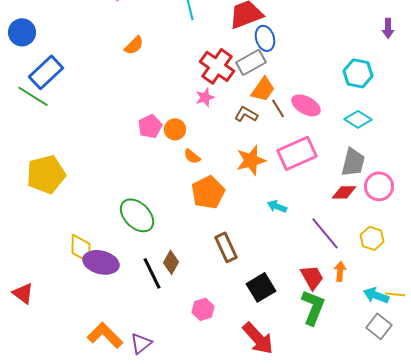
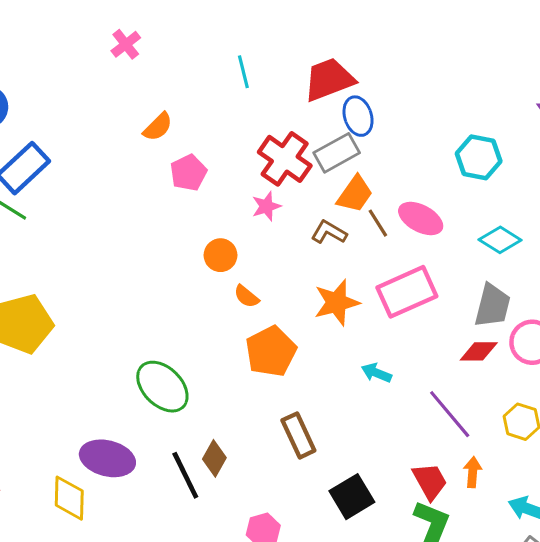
cyan hexagon: (358, 73) -> (479, 157), moved
pink pentagon: (150, 126) -> (188, 173), moved
yellow diamond: (81, 248) -> (69, 498), moved

